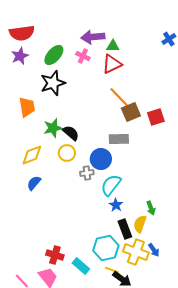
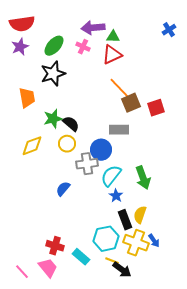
gray cross: (87, 173) -> (87, 164), size x1.5
blue semicircle: (34, 183) -> (63, 189), moved
green arrow: (151, 208) -> (143, 178), moved, size x1.6

